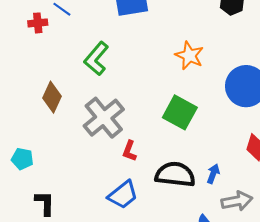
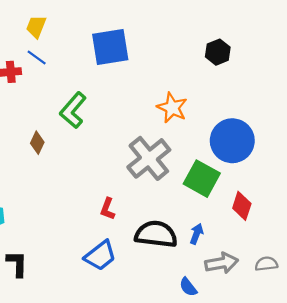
brown diamond: (52, 97) -> (37, 143), moved, size x0.7
green square: (180, 112) -> (202, 179), moved
gray cross: (104, 118) -> (149, 158), moved

